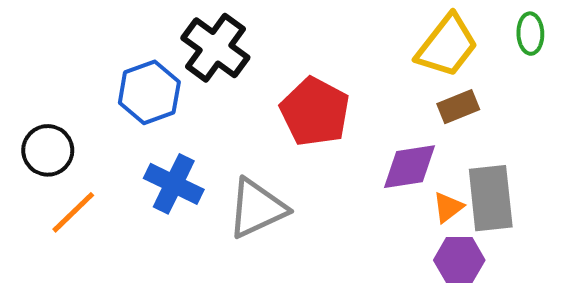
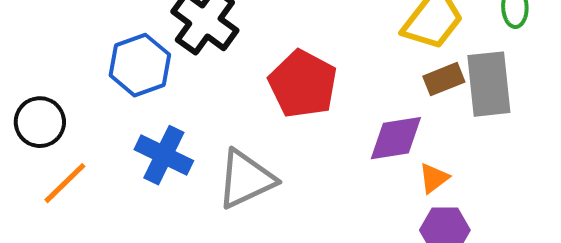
gray rectangle: (491, 198) -> (489, 84), moved

